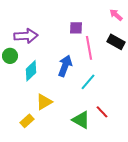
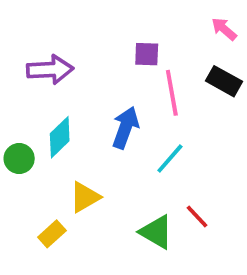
green circle: (10, 56) -> (19, 159), moved

